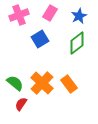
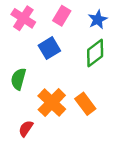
pink cross: (19, 15) -> (23, 18), turned -36
green semicircle: (15, 83) -> (18, 79), moved, turned -114

